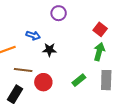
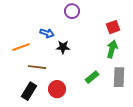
red square: (100, 29) -> (113, 27), turned 32
red circle: (43, 82) -> (57, 89), moved

